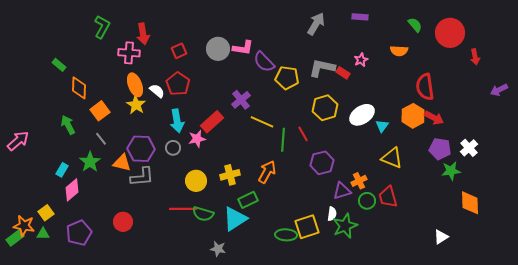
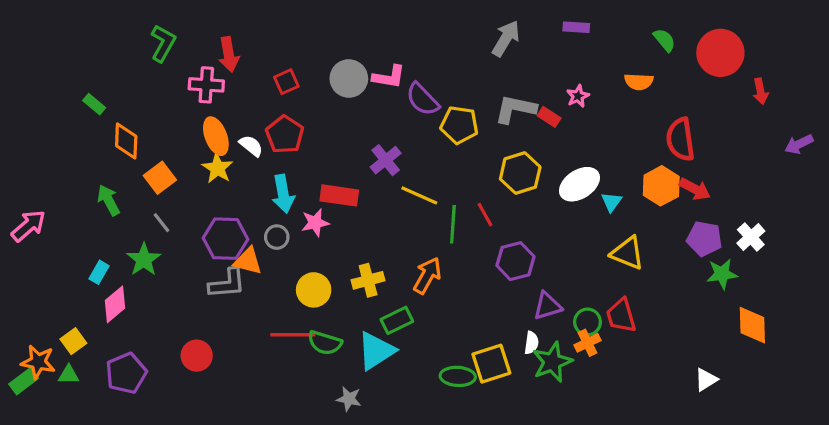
red rectangle: (212, 122) -> (339, 195), turned 50
orange triangle: (122, 163) -> (248, 261), moved
orange cross: (359, 181) -> (587, 343), moved

